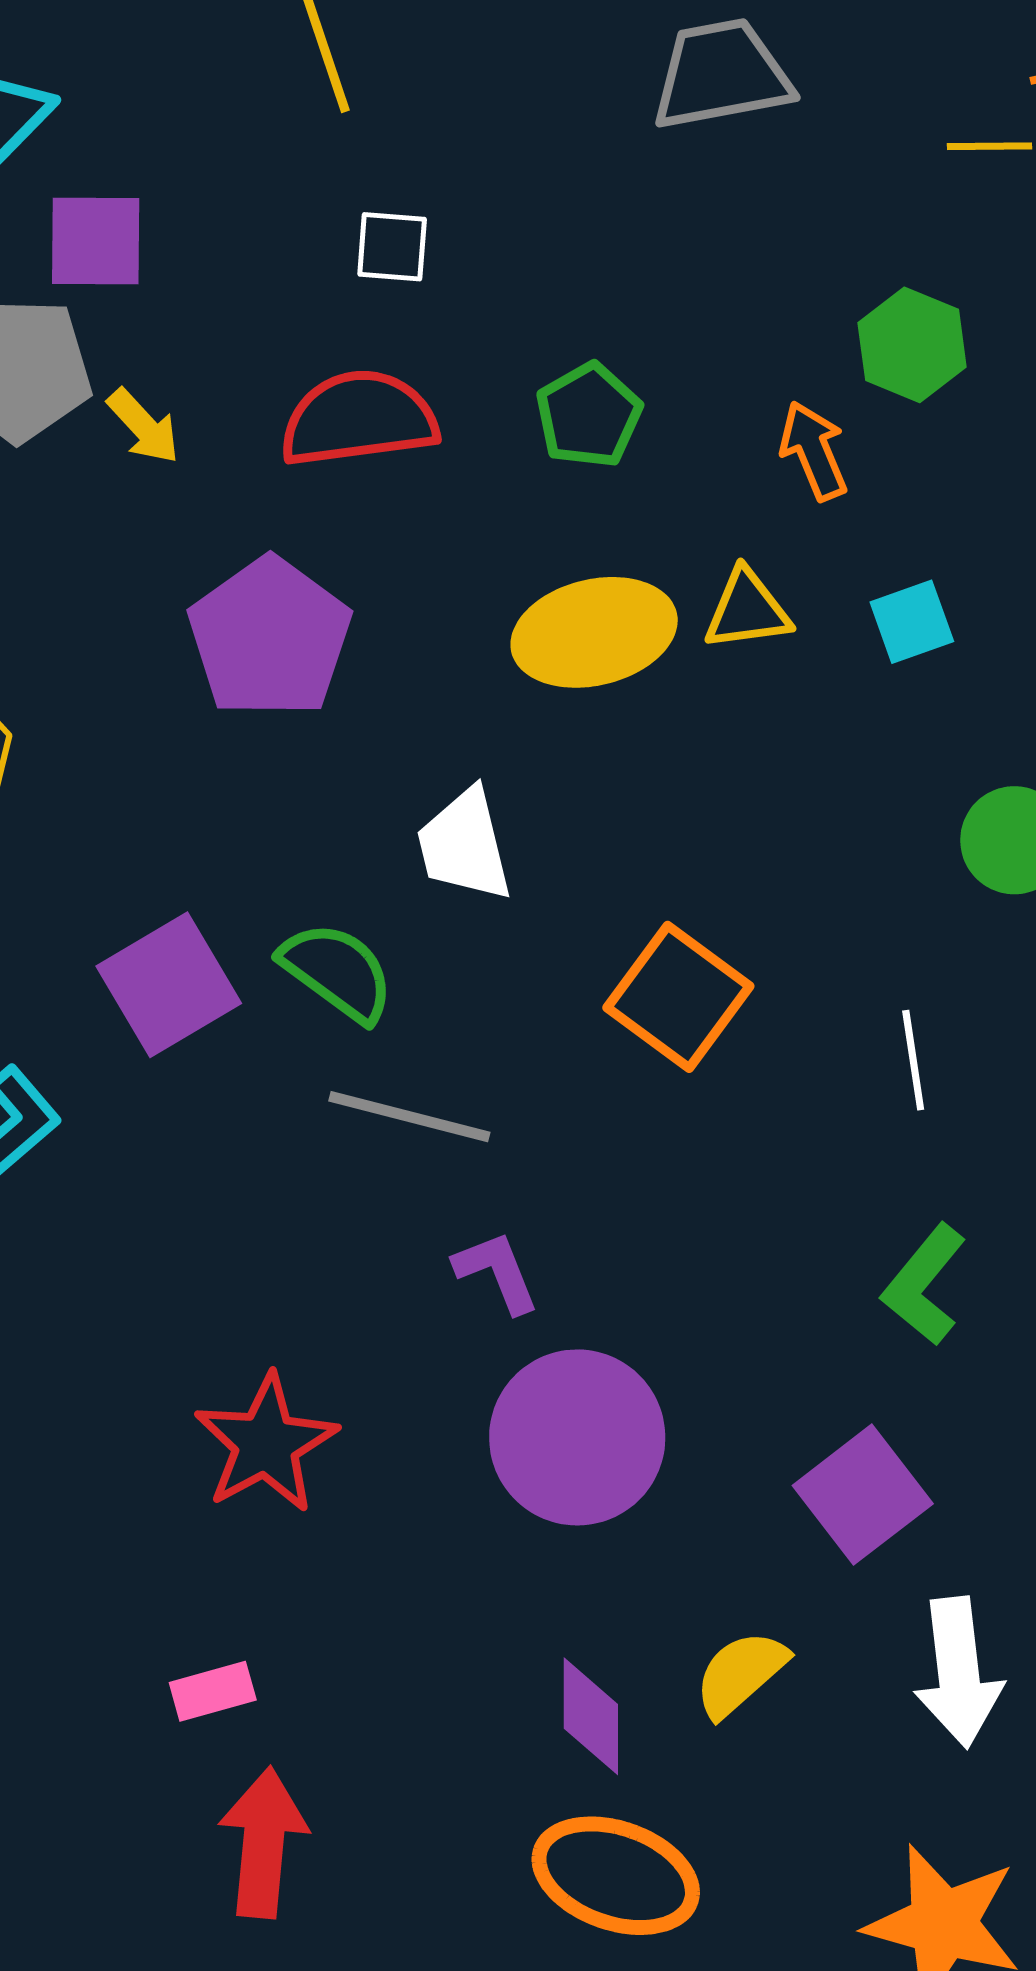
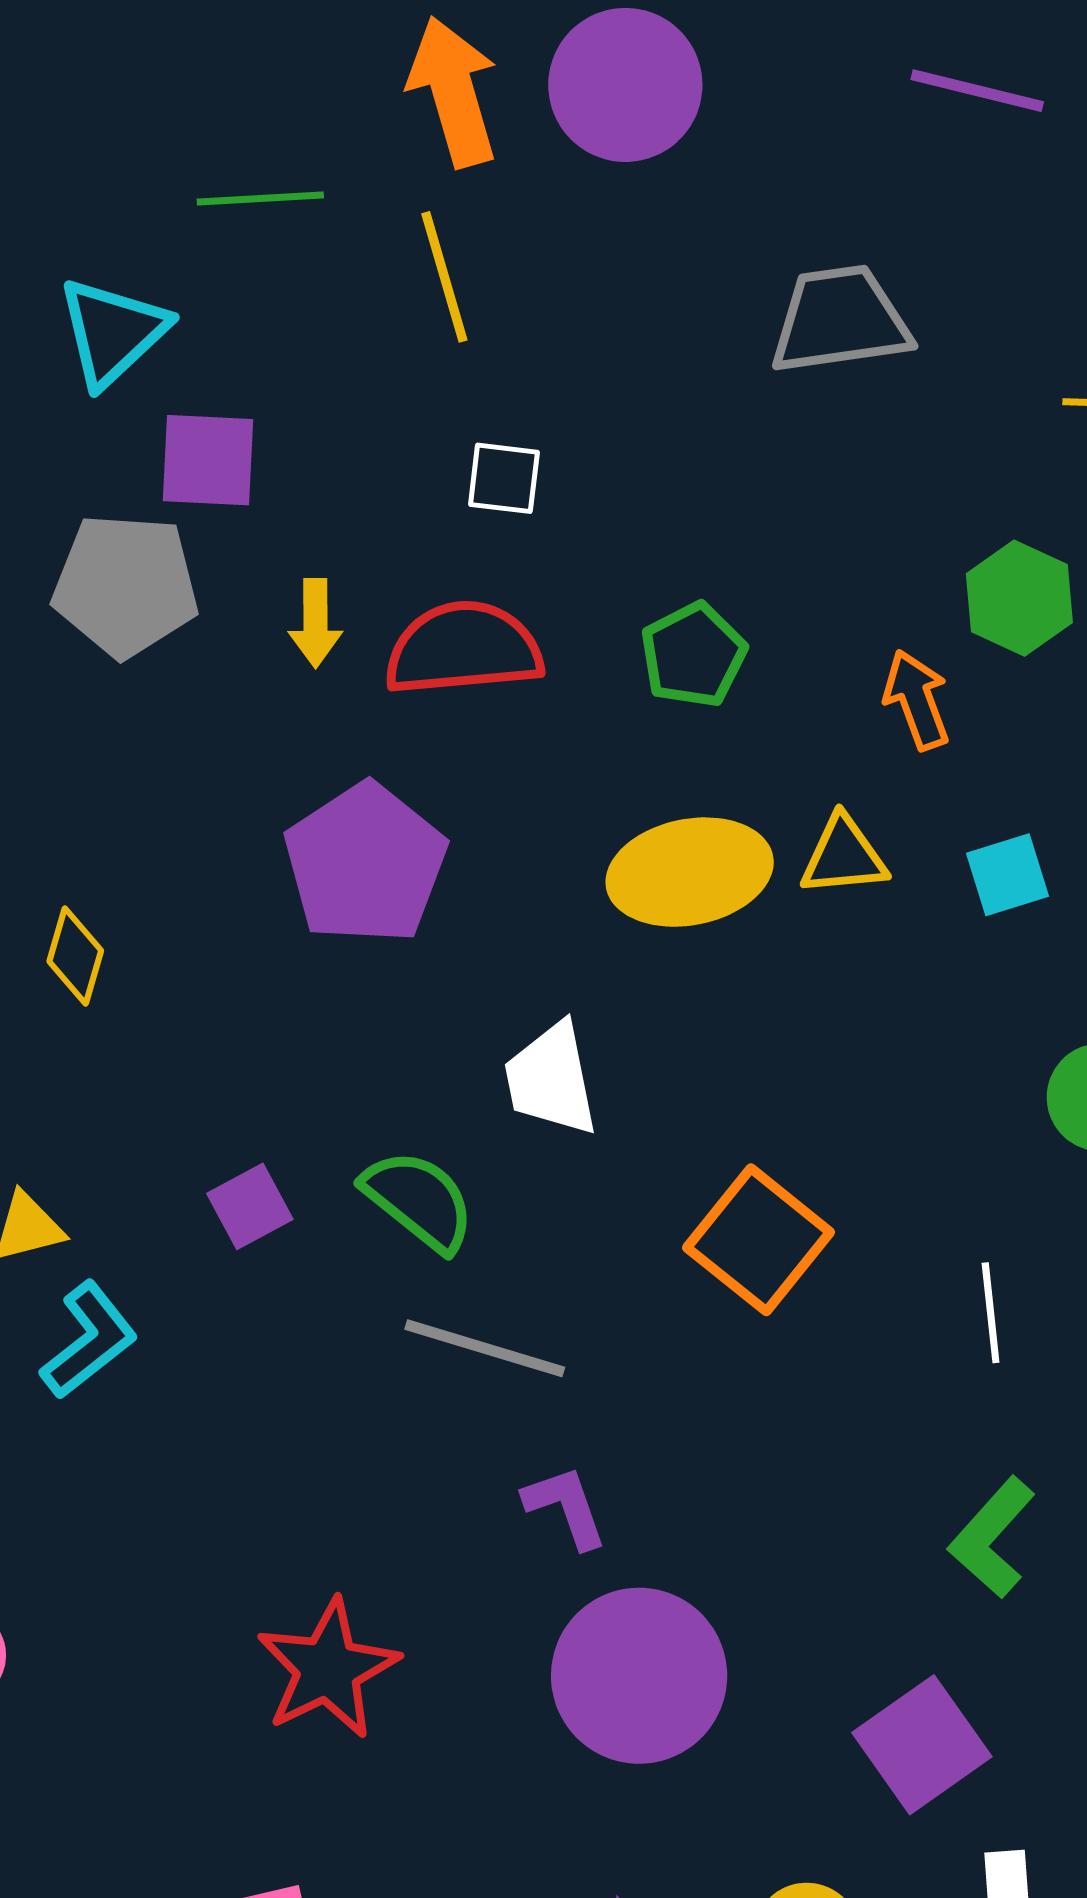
yellow arrow: (144, 426) -> (315, 623), moved, turned 40
purple square: (169, 985) -> (250, 1206), size x0.6

